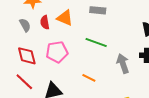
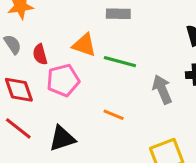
orange triangle: (65, 18) -> (84, 45), moved
red semicircle: (45, 22) -> (40, 54), moved

